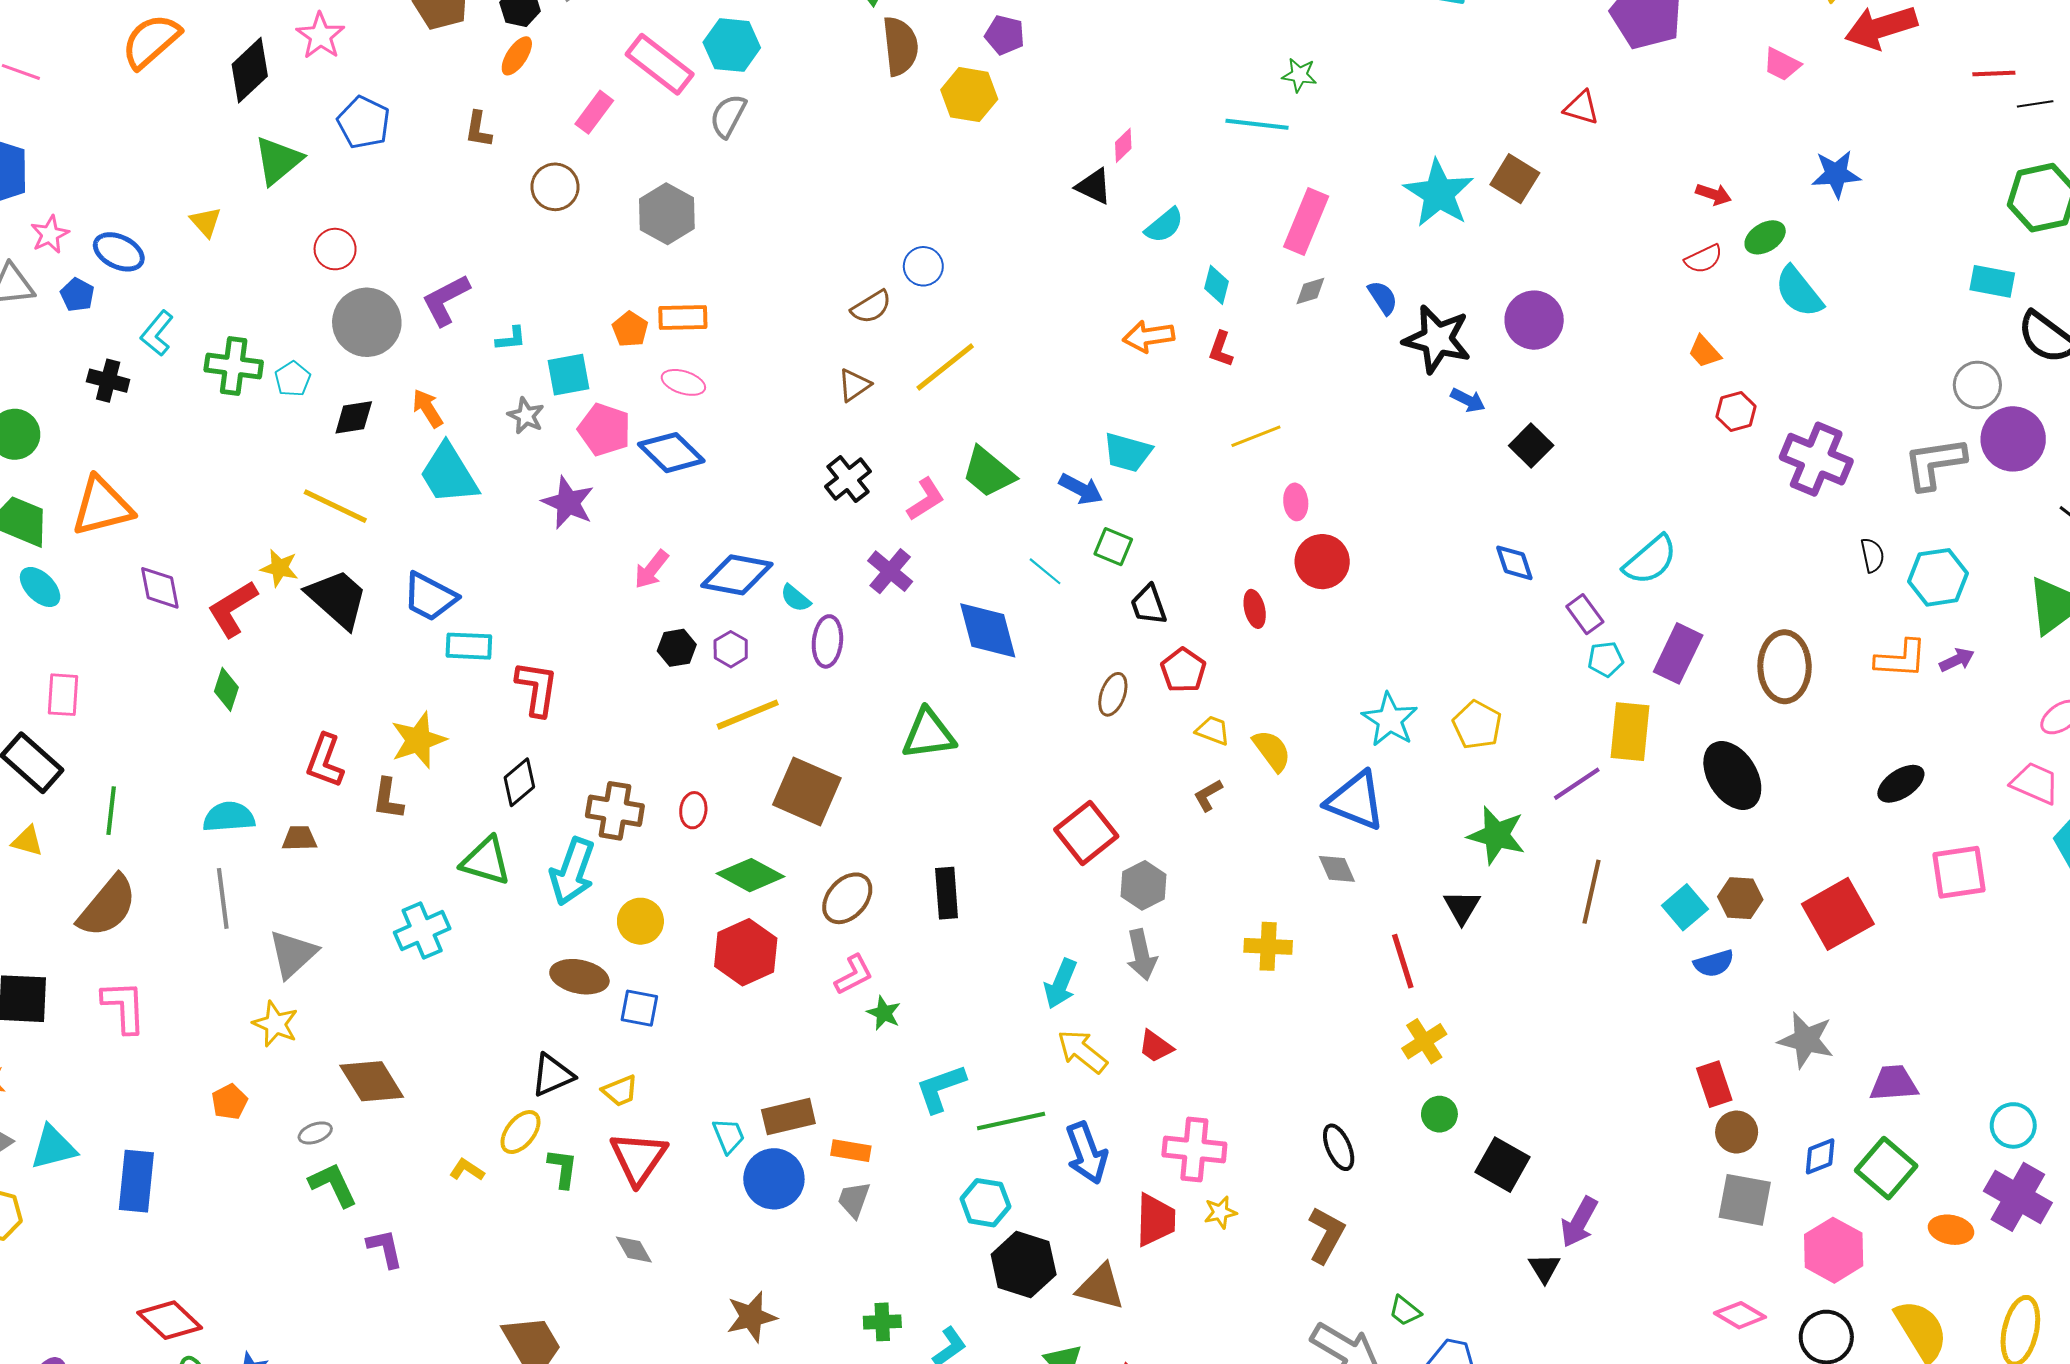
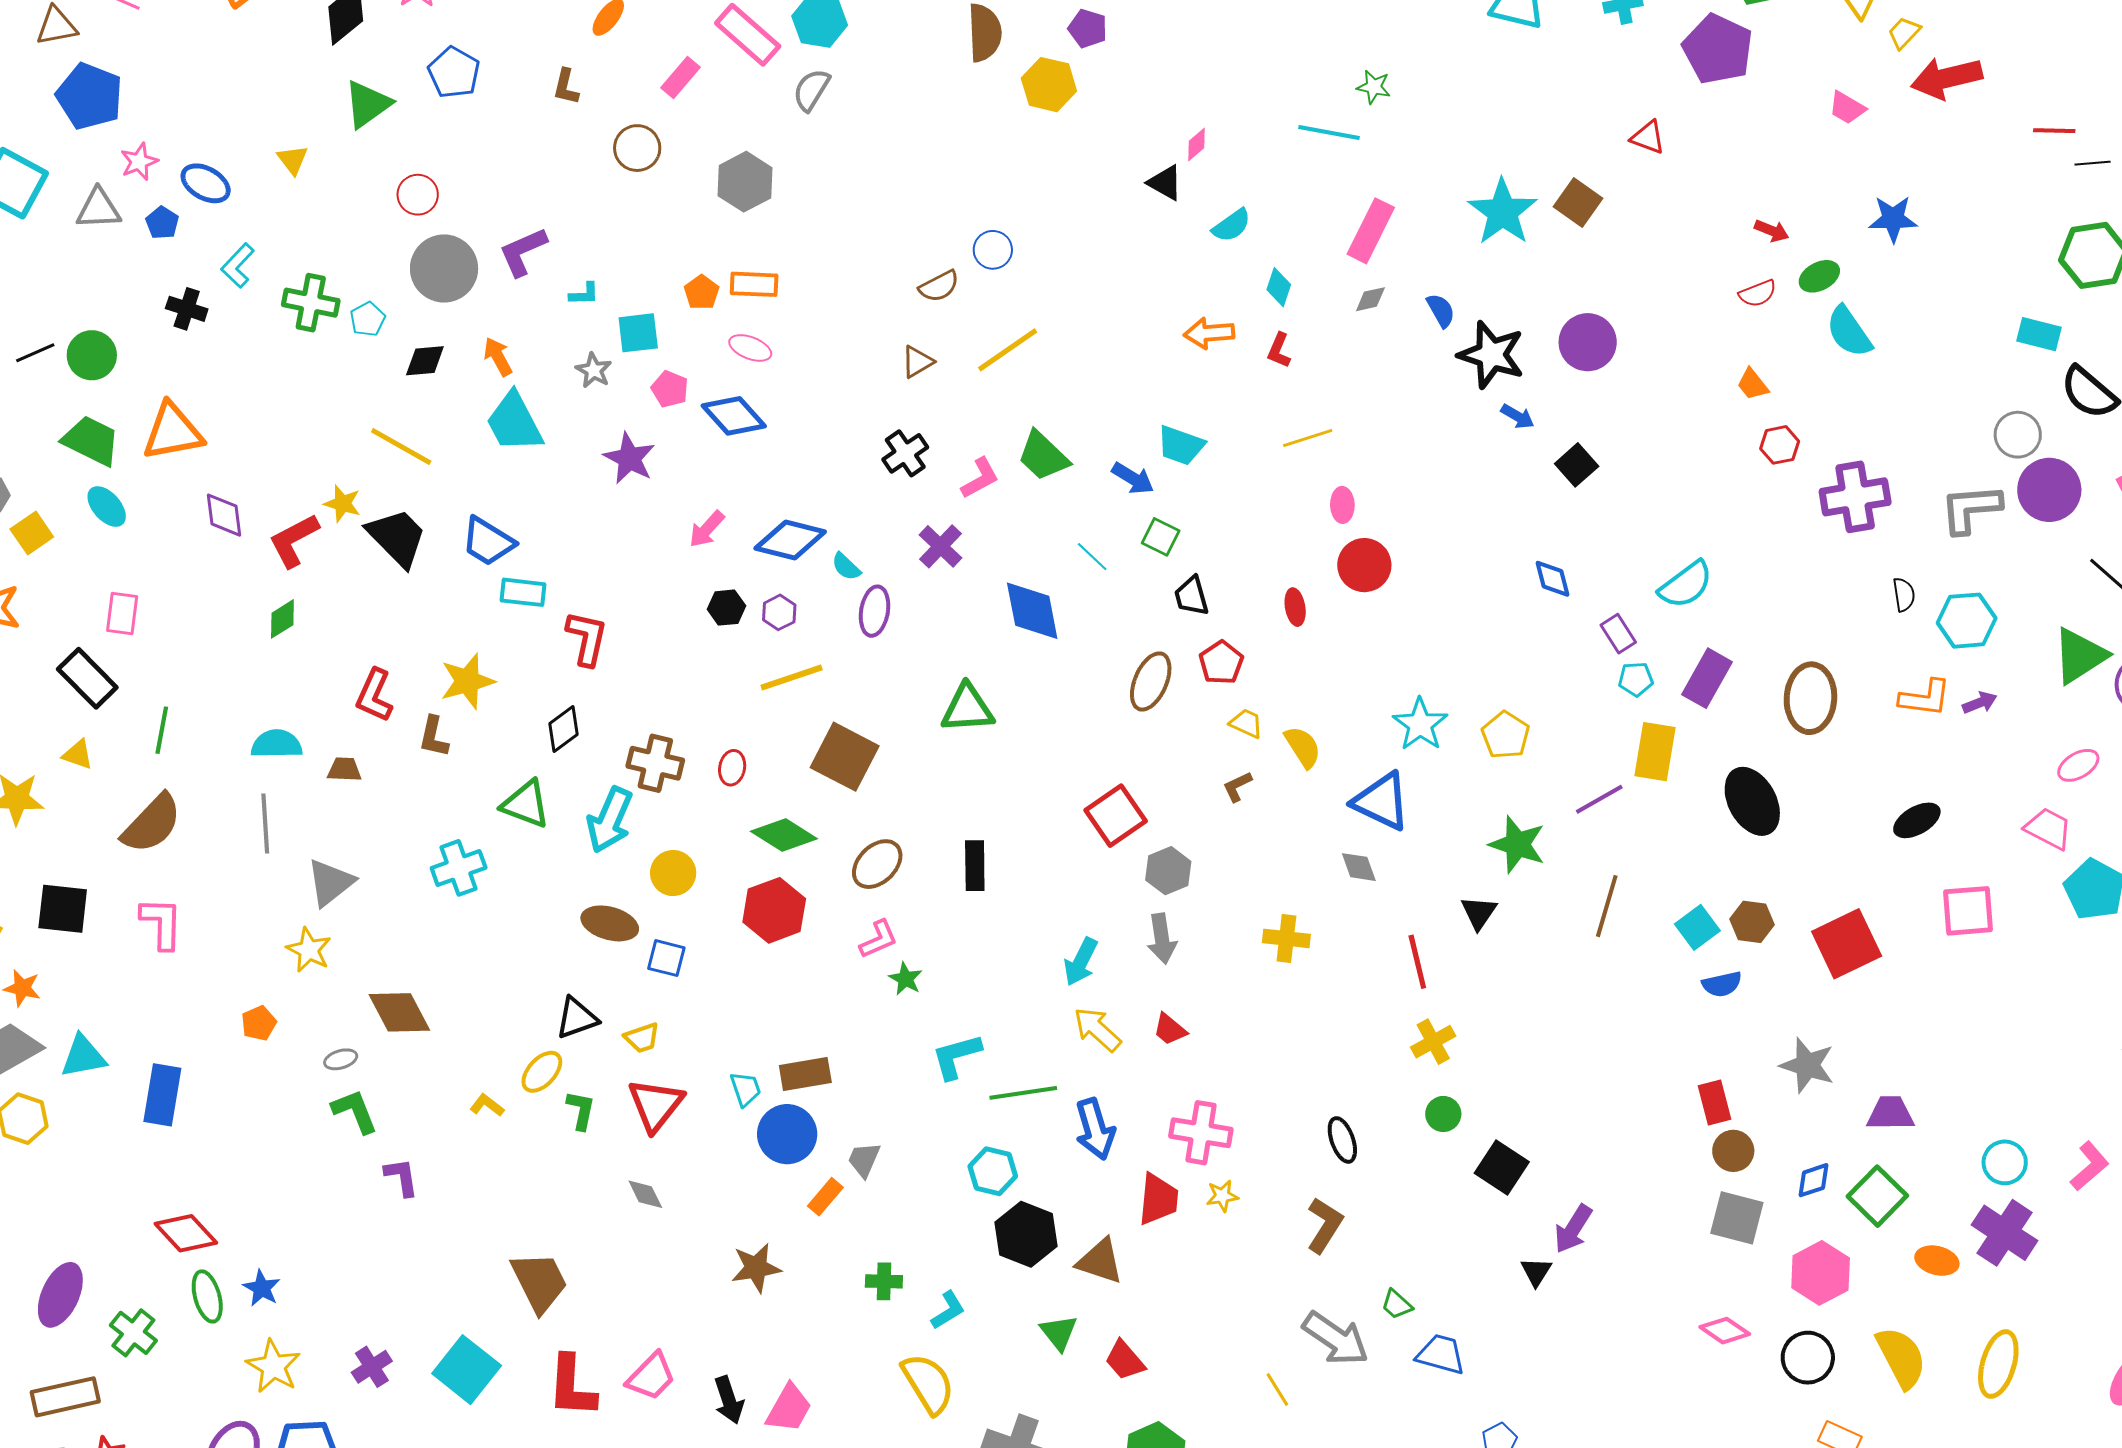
pink pentagon: (604, 430) -> (670, 389), size x0.7
purple cross: (1816, 459) -> (1855, 497), turned -36
green diamond: (226, 689) -> (282, 619), turned 36
brown ellipse: (1113, 694) -> (1151, 681), size x1.4
orange rectangle: (851, 1151) -> (825, 1197), moved, turned -63

